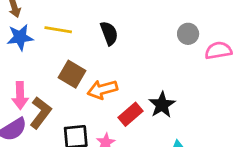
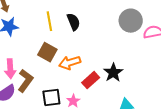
yellow line: (58, 30) -> (49, 21), moved, turned 72
gray circle: (188, 34) -> (131, 21), size x1.5

